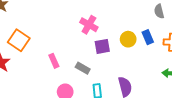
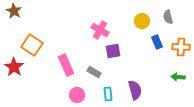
yellow circle: (128, 39) -> (142, 21), moved
pink rectangle: (54, 61) -> (66, 65), size x1.5

